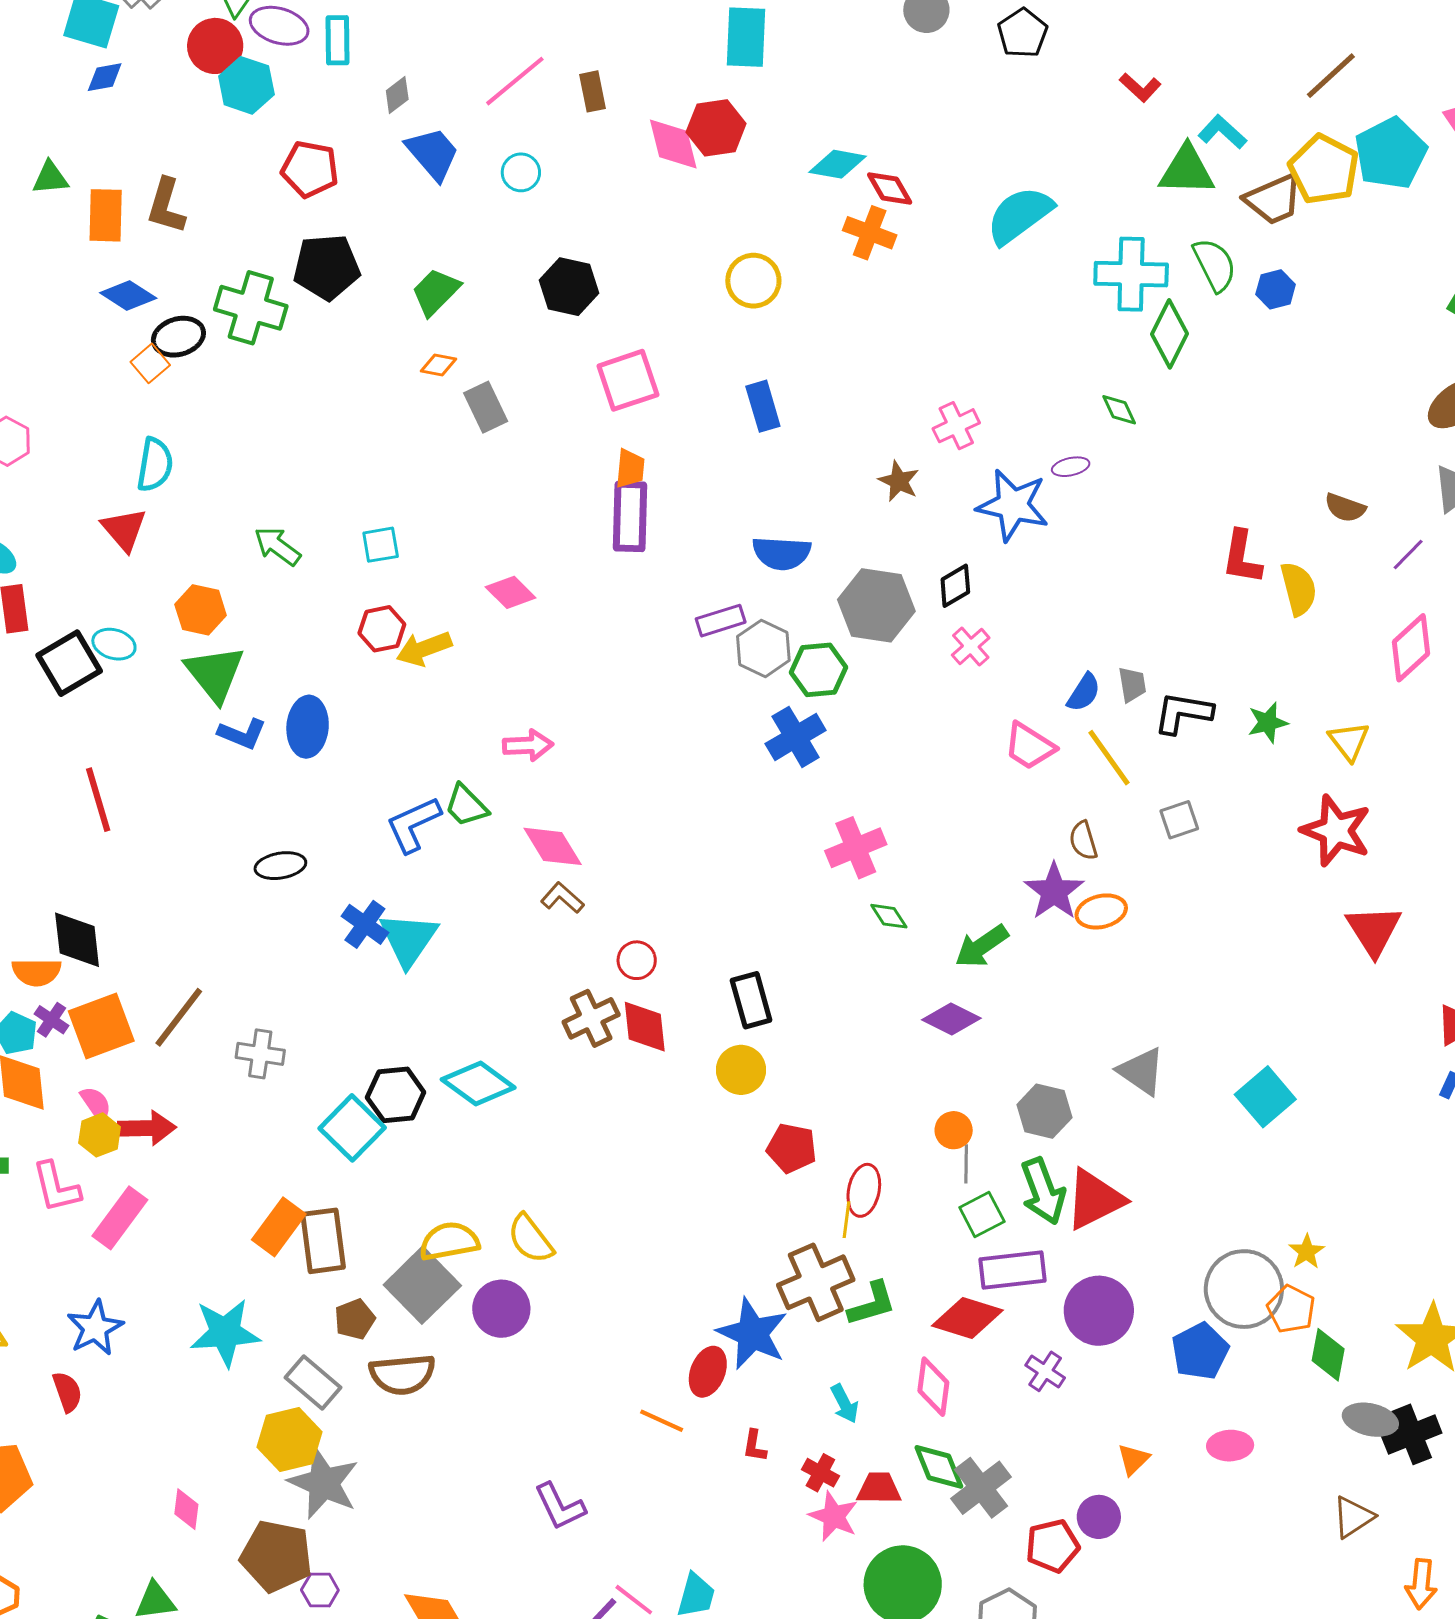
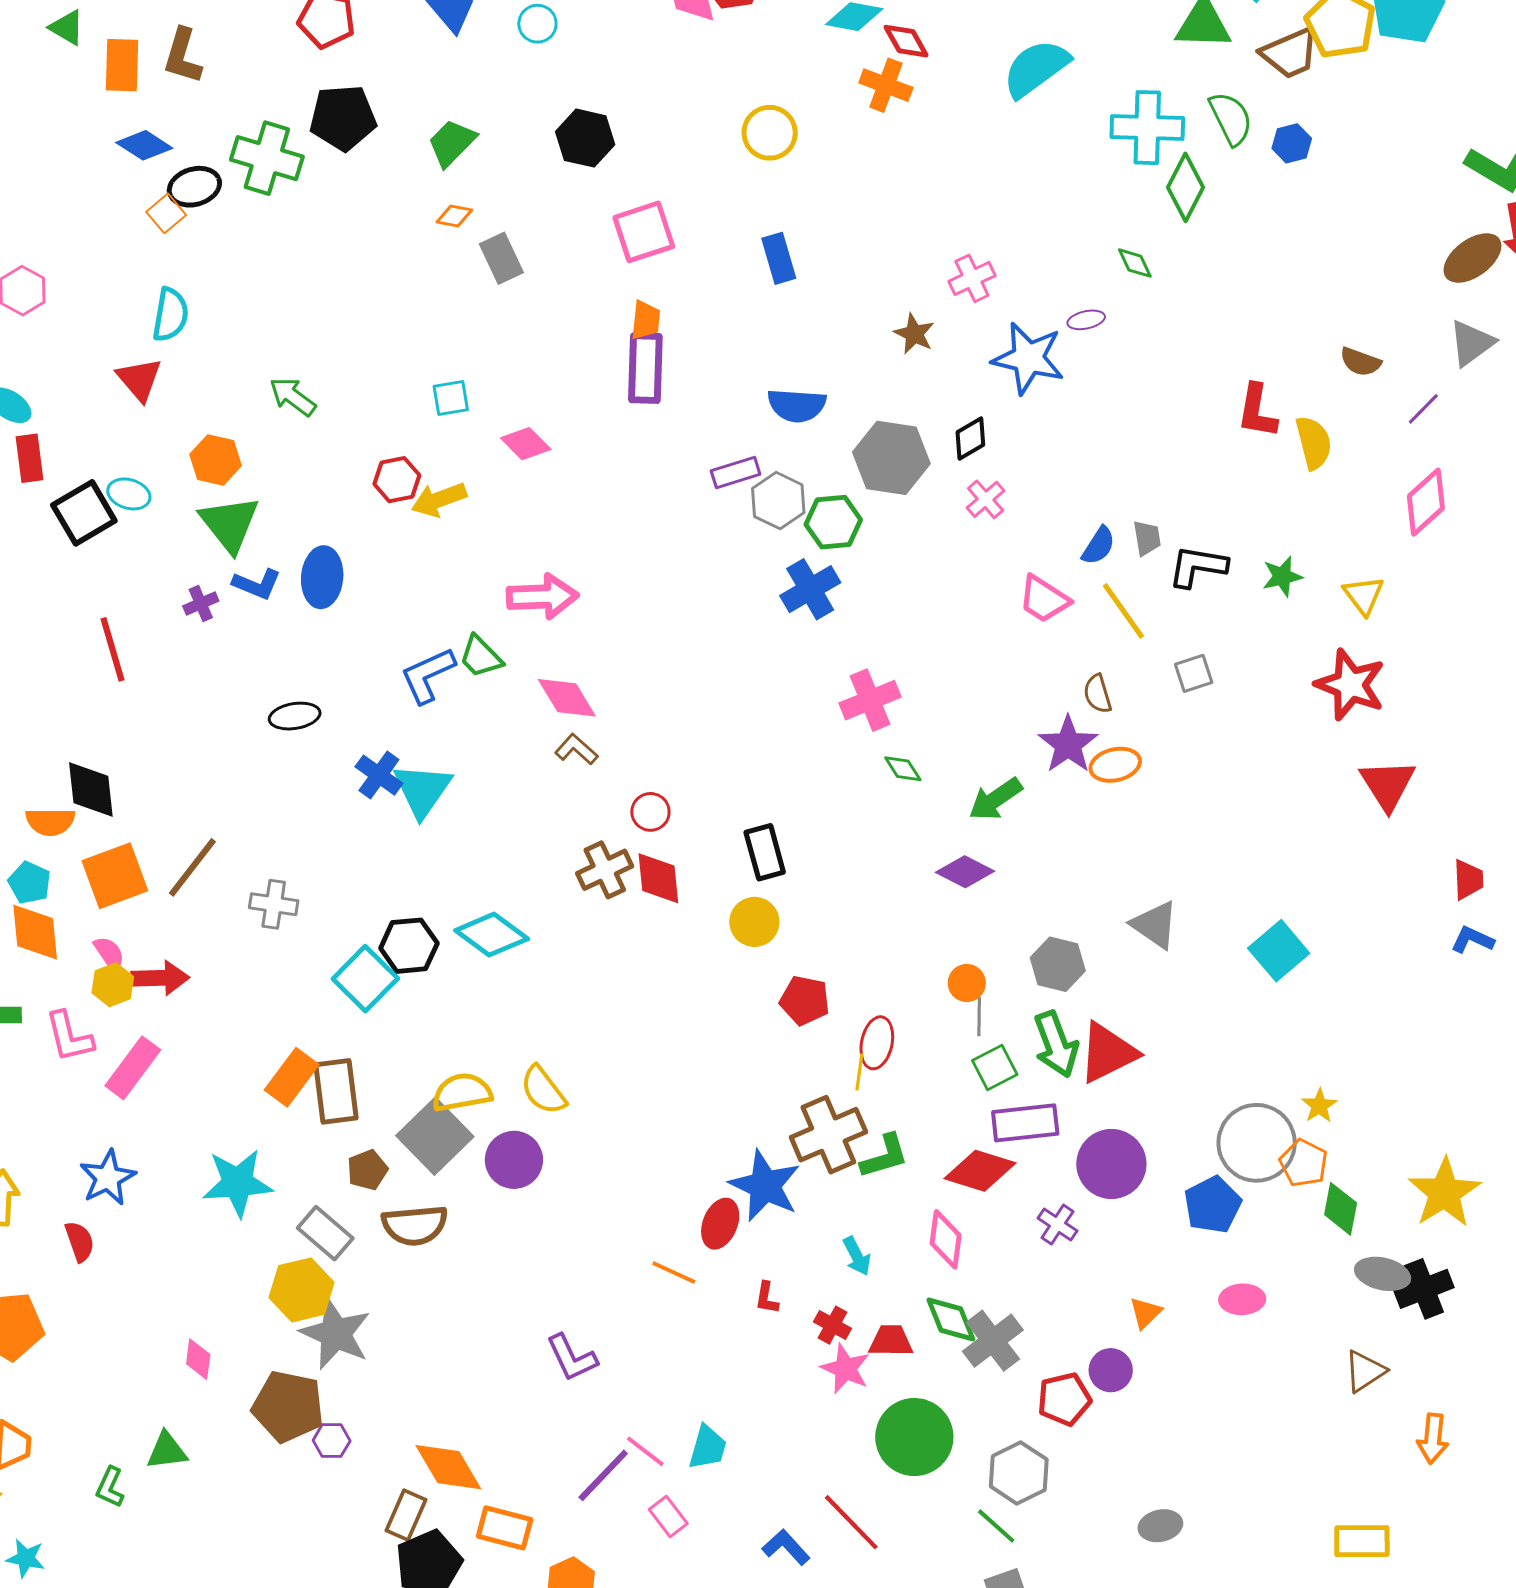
green triangle: (50, 178) -> (67, 28), turned 36
cyan square: (381, 545) -> (451, 398), moved
pink arrow: (528, 745) -> (543, 597), size x1.4
purple cross: (52, 1020) -> (201, 603), moved, turned 32

